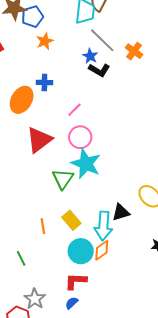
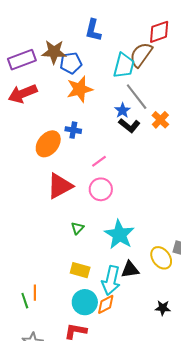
orange star: (45, 41) -> (80, 89), size x1.5
orange cross: (134, 51) -> (160, 120), moved
cyan star: (86, 164) -> (119, 234), moved
green triangle: (63, 179) -> (77, 228), size x0.6
yellow rectangle: (71, 220) -> (80, 270), turned -42
orange line: (43, 226) -> (35, 293), moved

